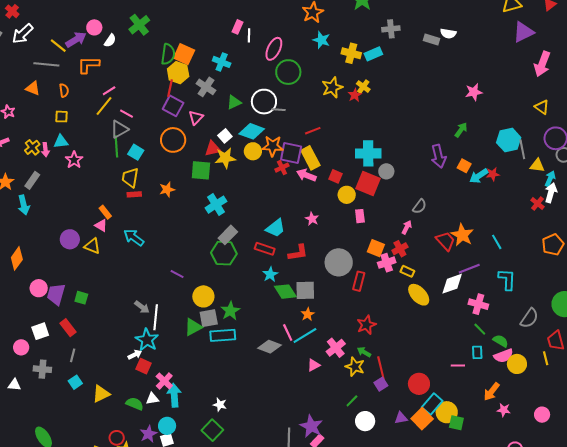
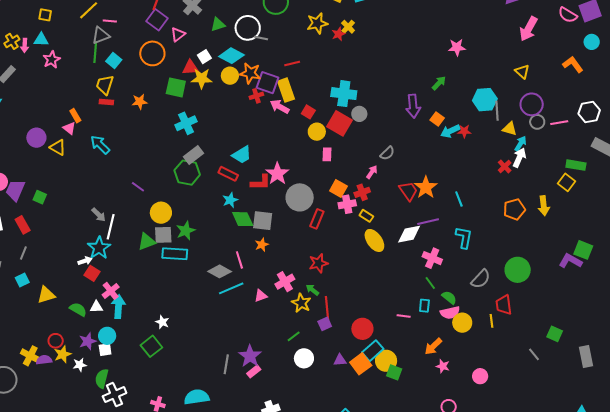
pink line: (126, 114) -> (110, 21), turned -32
pink star: (312, 219) -> (277, 174), moved, size x1.6
cyan line: (305, 336) -> (231, 288), moved

